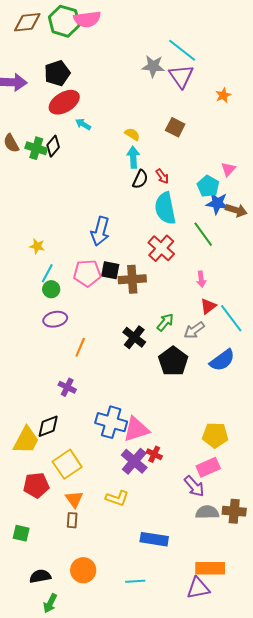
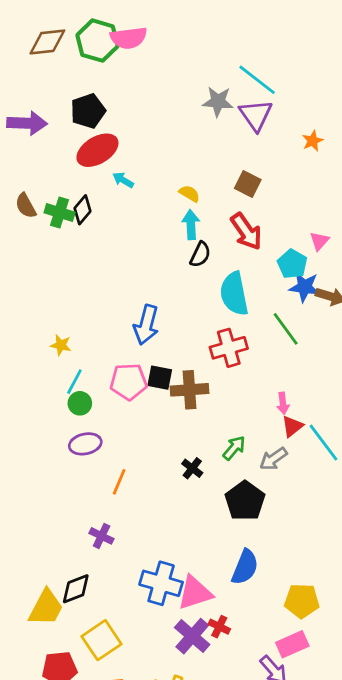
red arrow: (162, 176) -> (246, 231), moved, size x1.8
red cross: (161, 248) -> (229, 348), turned 32
pink arrow: (201, 279) -> (283, 403), moved
black cross: (134, 337) -> (192, 468), size x0.7
blue semicircle: (222, 360) -> (245, 567), moved, turned -32

